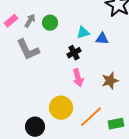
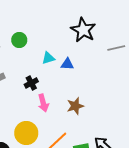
green circle: (50, 23) -> (19, 40), moved
black cross: (74, 53) -> (31, 83), moved

